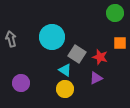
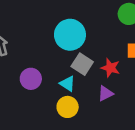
cyan circle: (52, 37) -> (70, 35), moved
purple circle: (21, 83) -> (31, 79), moved

